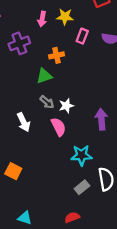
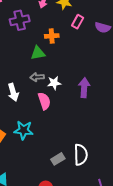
gray arrow: (47, 102) -> (37, 77), turned 128
purple arrow: (101, 119) -> (84, 88), moved
cyan star: (81, 155) -> (24, 130), moved

